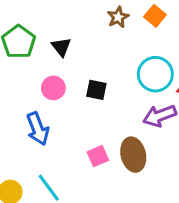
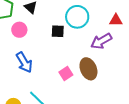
cyan circle: (155, 74) -> (77, 17), moved
pink circle: (53, 88) -> (19, 30), moved

